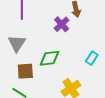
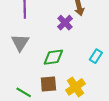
brown square: (25, 71) -> (48, 84), moved

